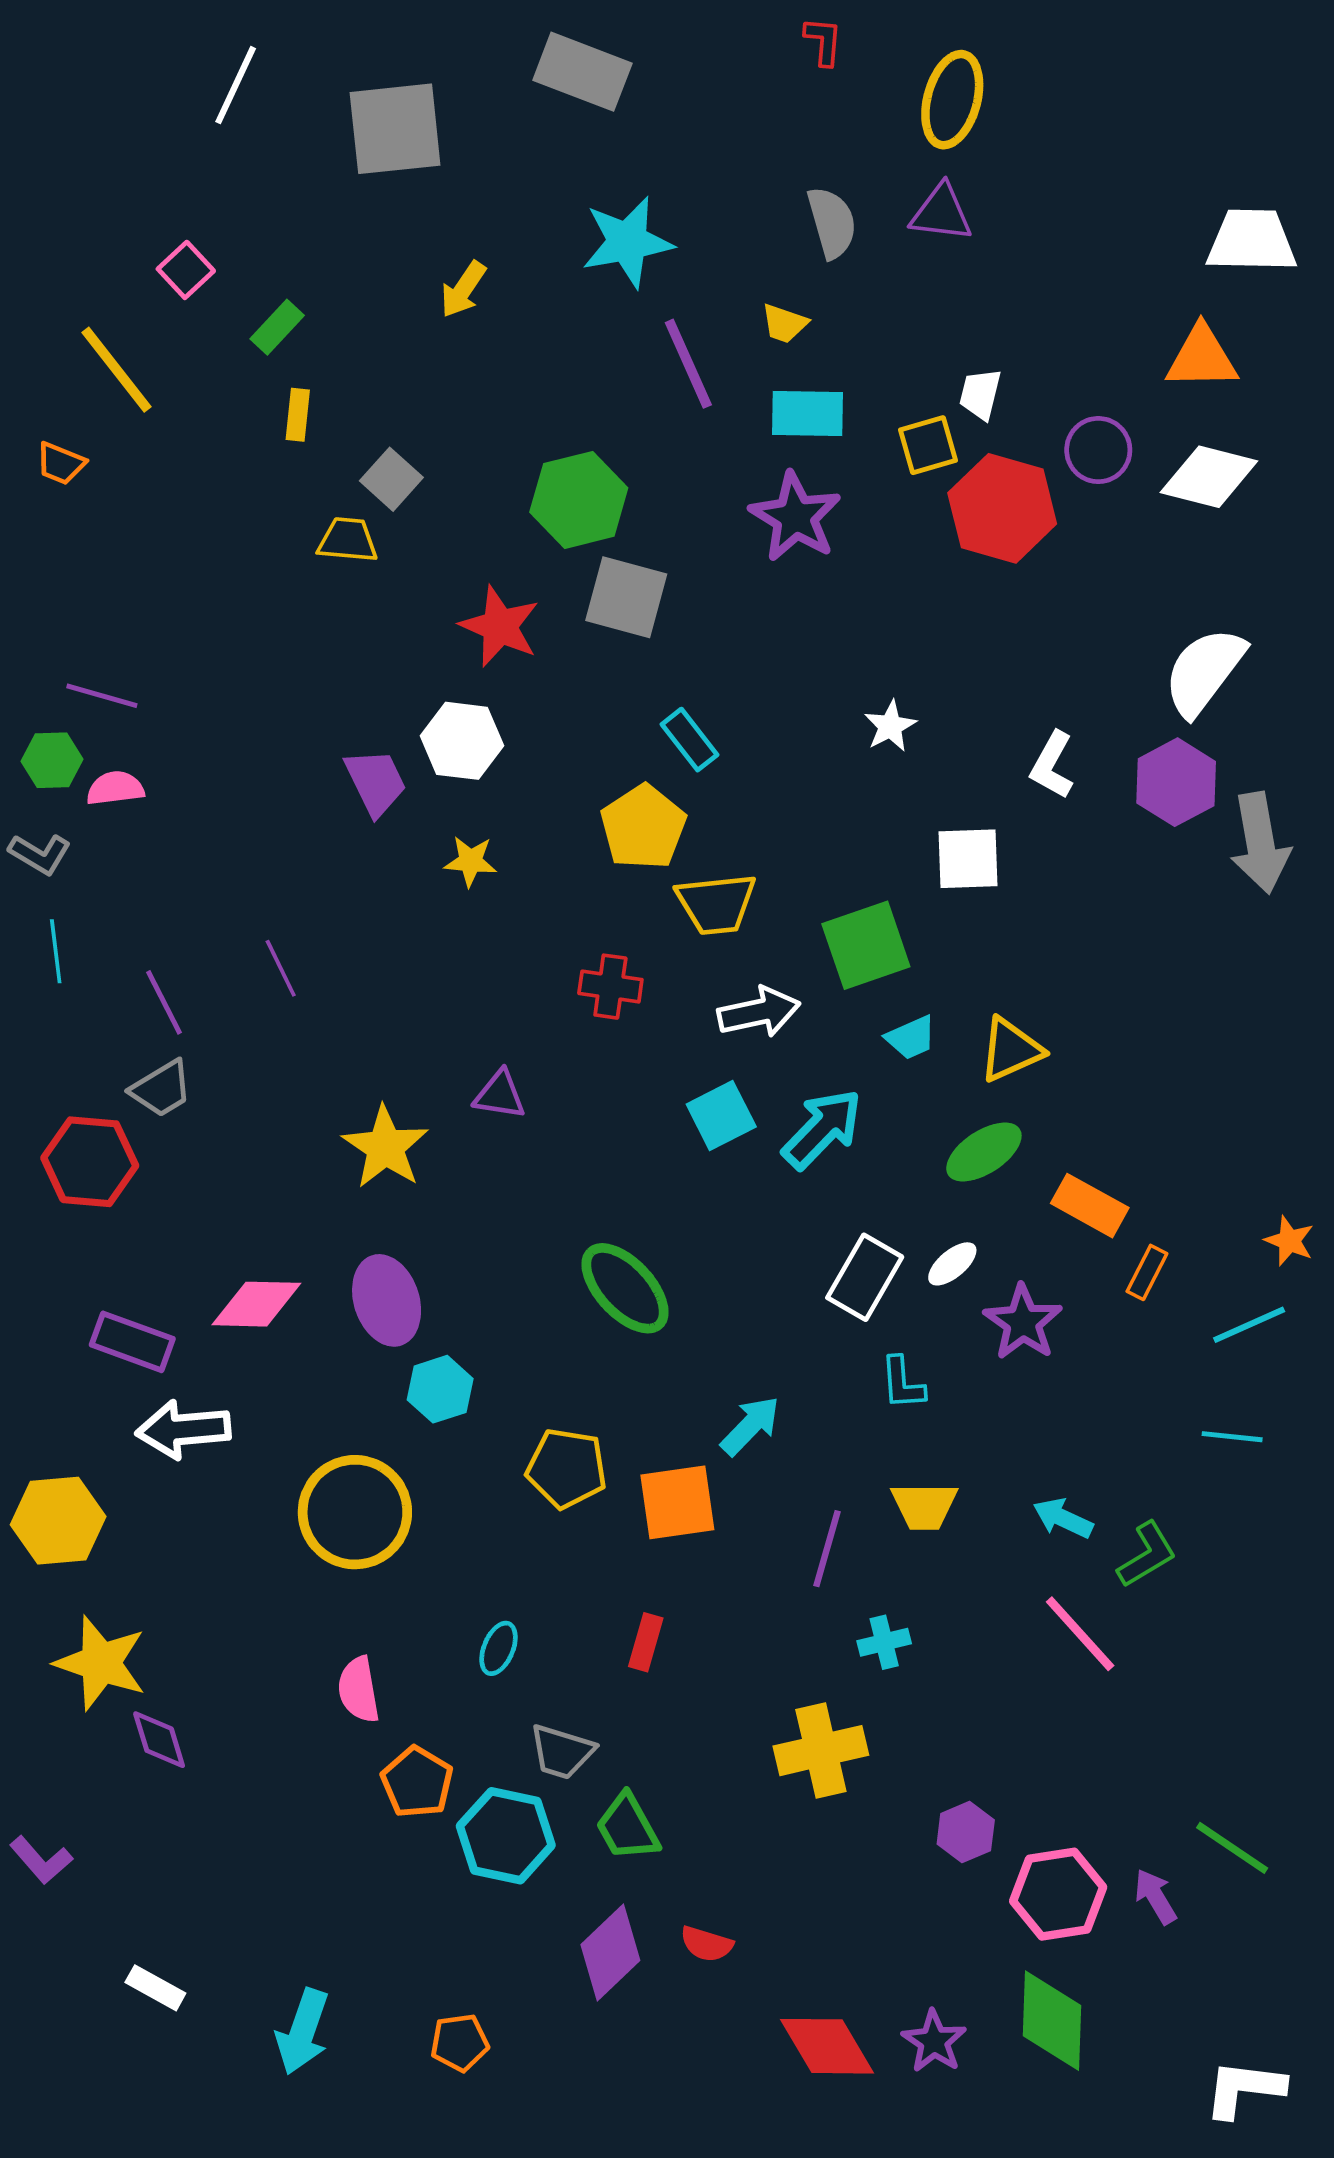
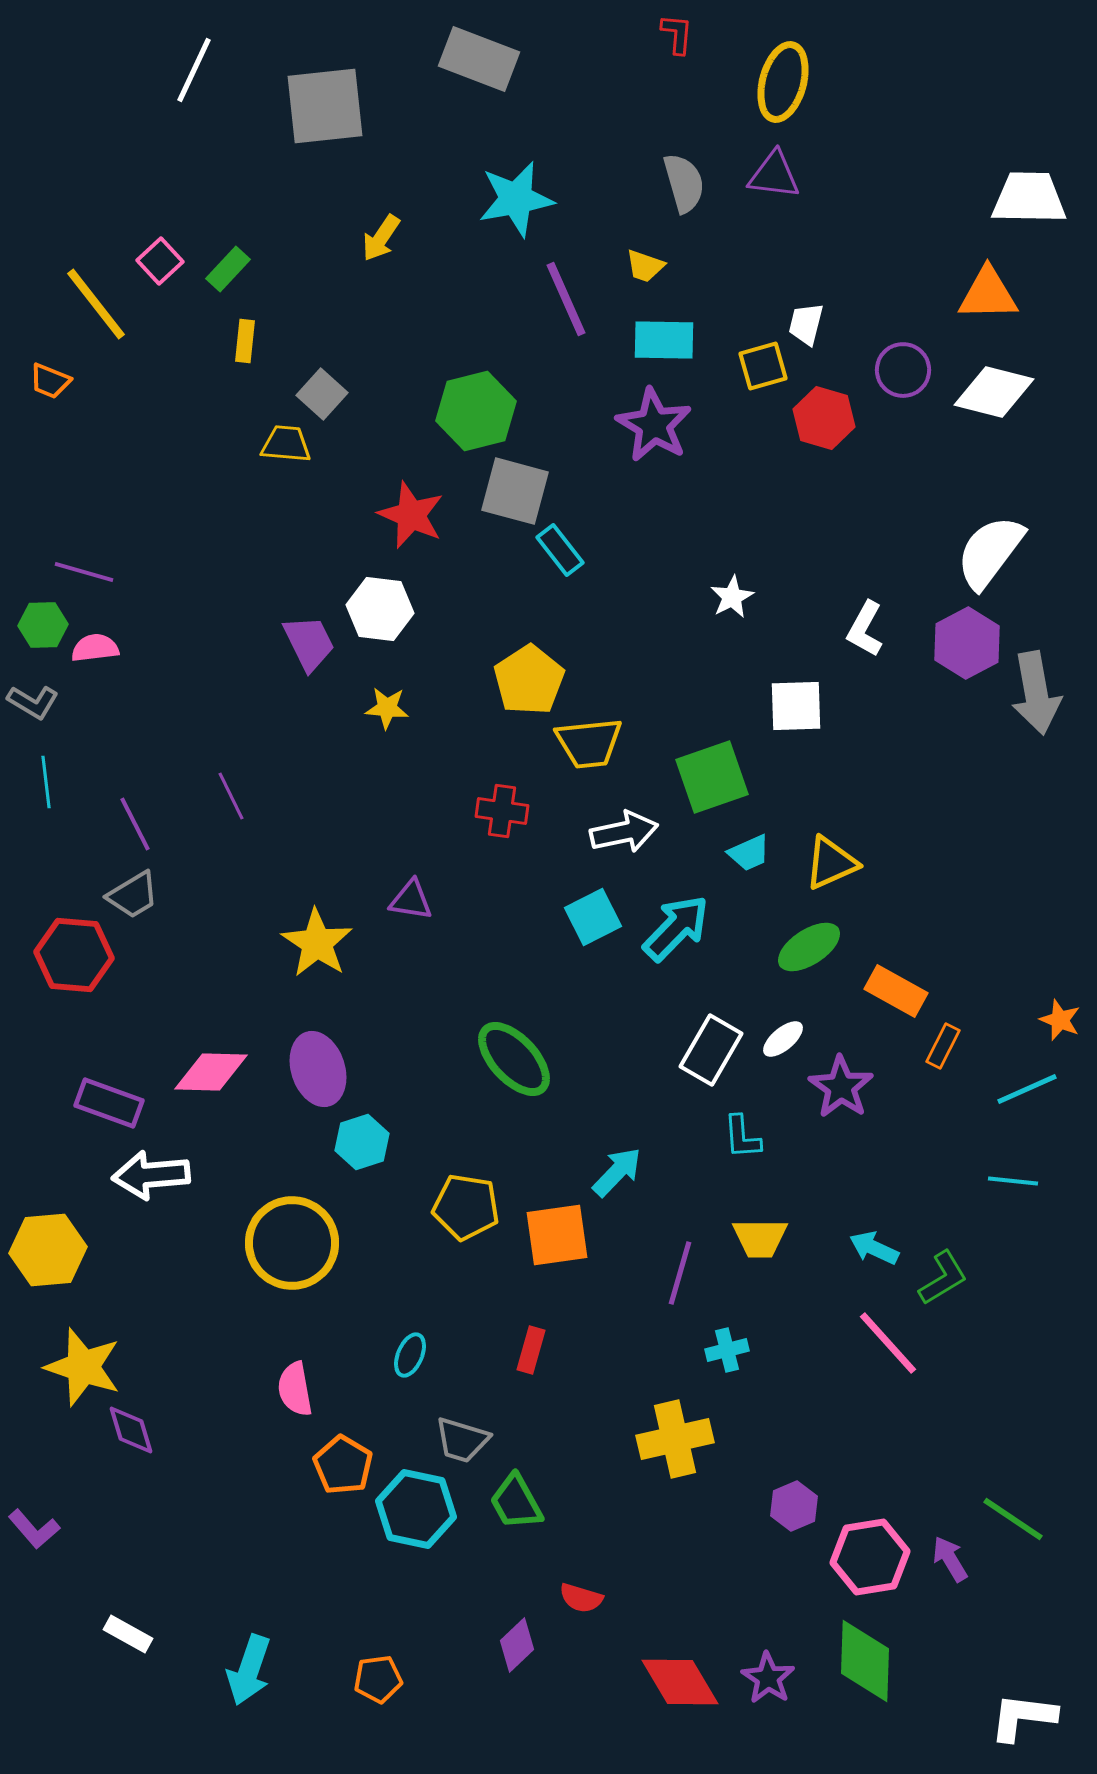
pink square: (186, 270) -> (160, 261), moved
red hexagon: (1002, 508) -> (824, 418), size x0.7
cyan rectangle: (690, 740) -> (560, 550), moved
purple diamond: (610, 1953) -> (517, 1645), moved, size x0.7

